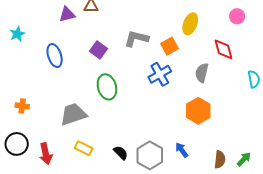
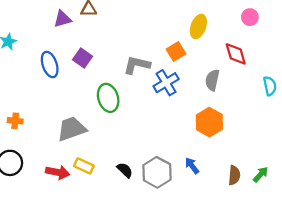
gray L-shape: (136, 39) -> (137, 65), moved
purple square: (98, 50) -> (83, 58), moved
red arrow: (46, 154) -> (58, 172), moved, turned -65

